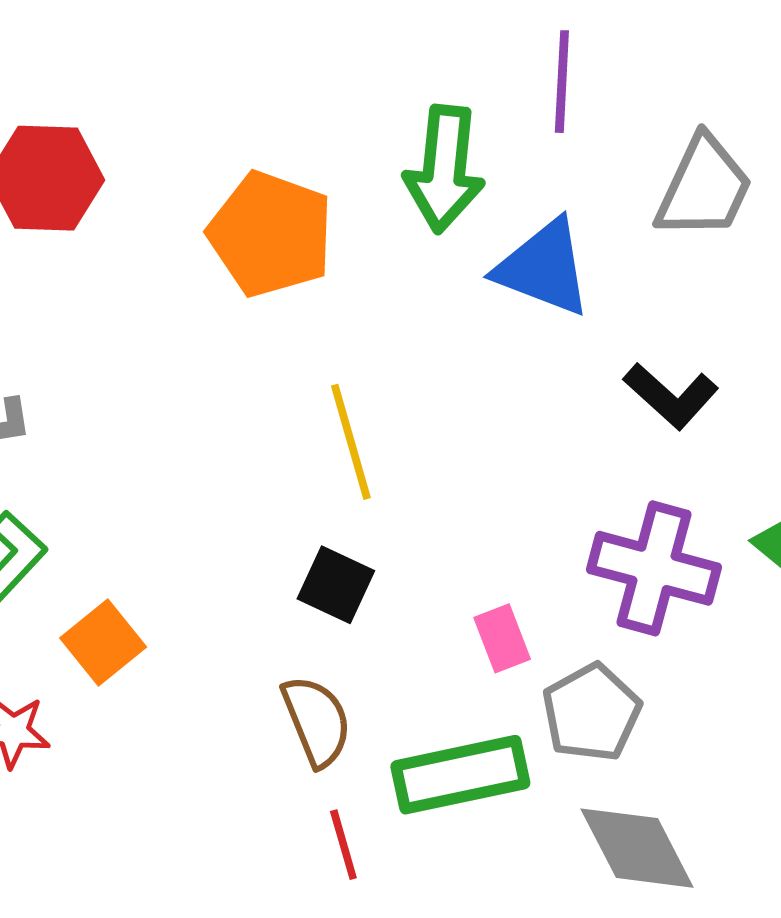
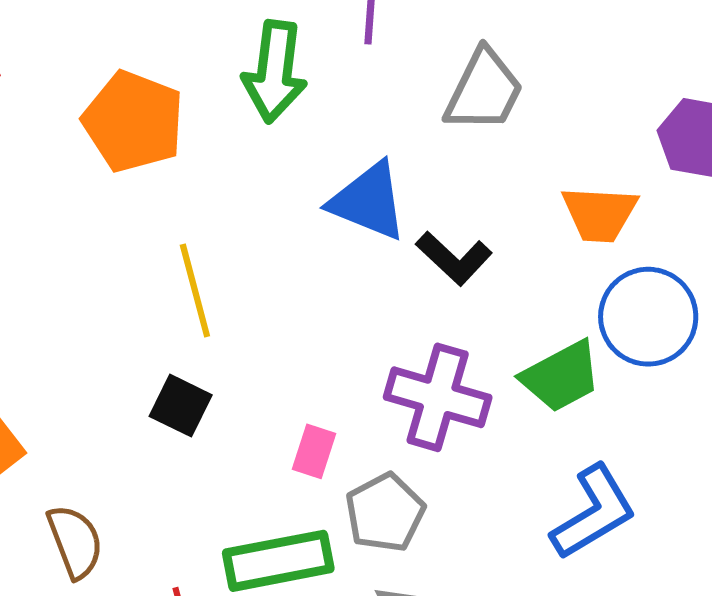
blue triangle: (544, 268) -> (368, 201), moved
pink rectangle: (502, 638) -> (314, 451), turned 38
brown semicircle: (317, 721) -> (75, 542), moved

